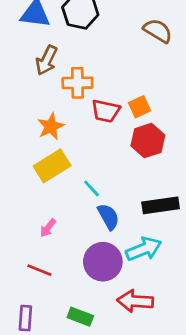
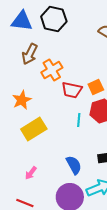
orange cross: (77, 83) -> (52, 70), turned -30
orange star: (51, 127) -> (22, 100), moved
cyan line: (92, 188) -> (79, 120), moved, turned 48

